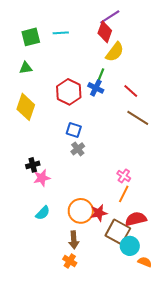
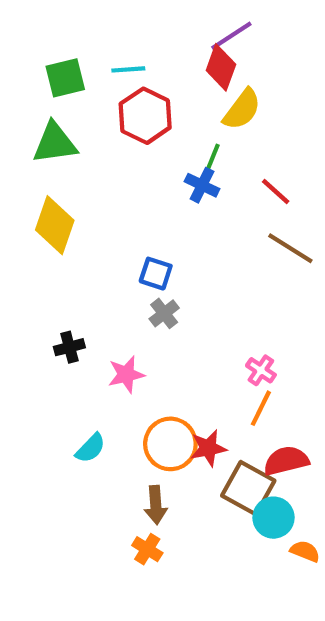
green triangle: (26, 68) -> (55, 143), size x1.6
red hexagon: (69, 92) -> (145, 116), moved
pink star: (42, 178) -> (126, 375), moved

